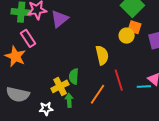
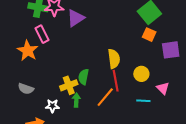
yellow circle: (127, 36) -> (141, 74), moved
red line: (119, 80) -> (116, 81), moved
cyan line: (144, 87) -> (143, 101), moved
gray semicircle: (18, 94) -> (26, 89), size x0.7

